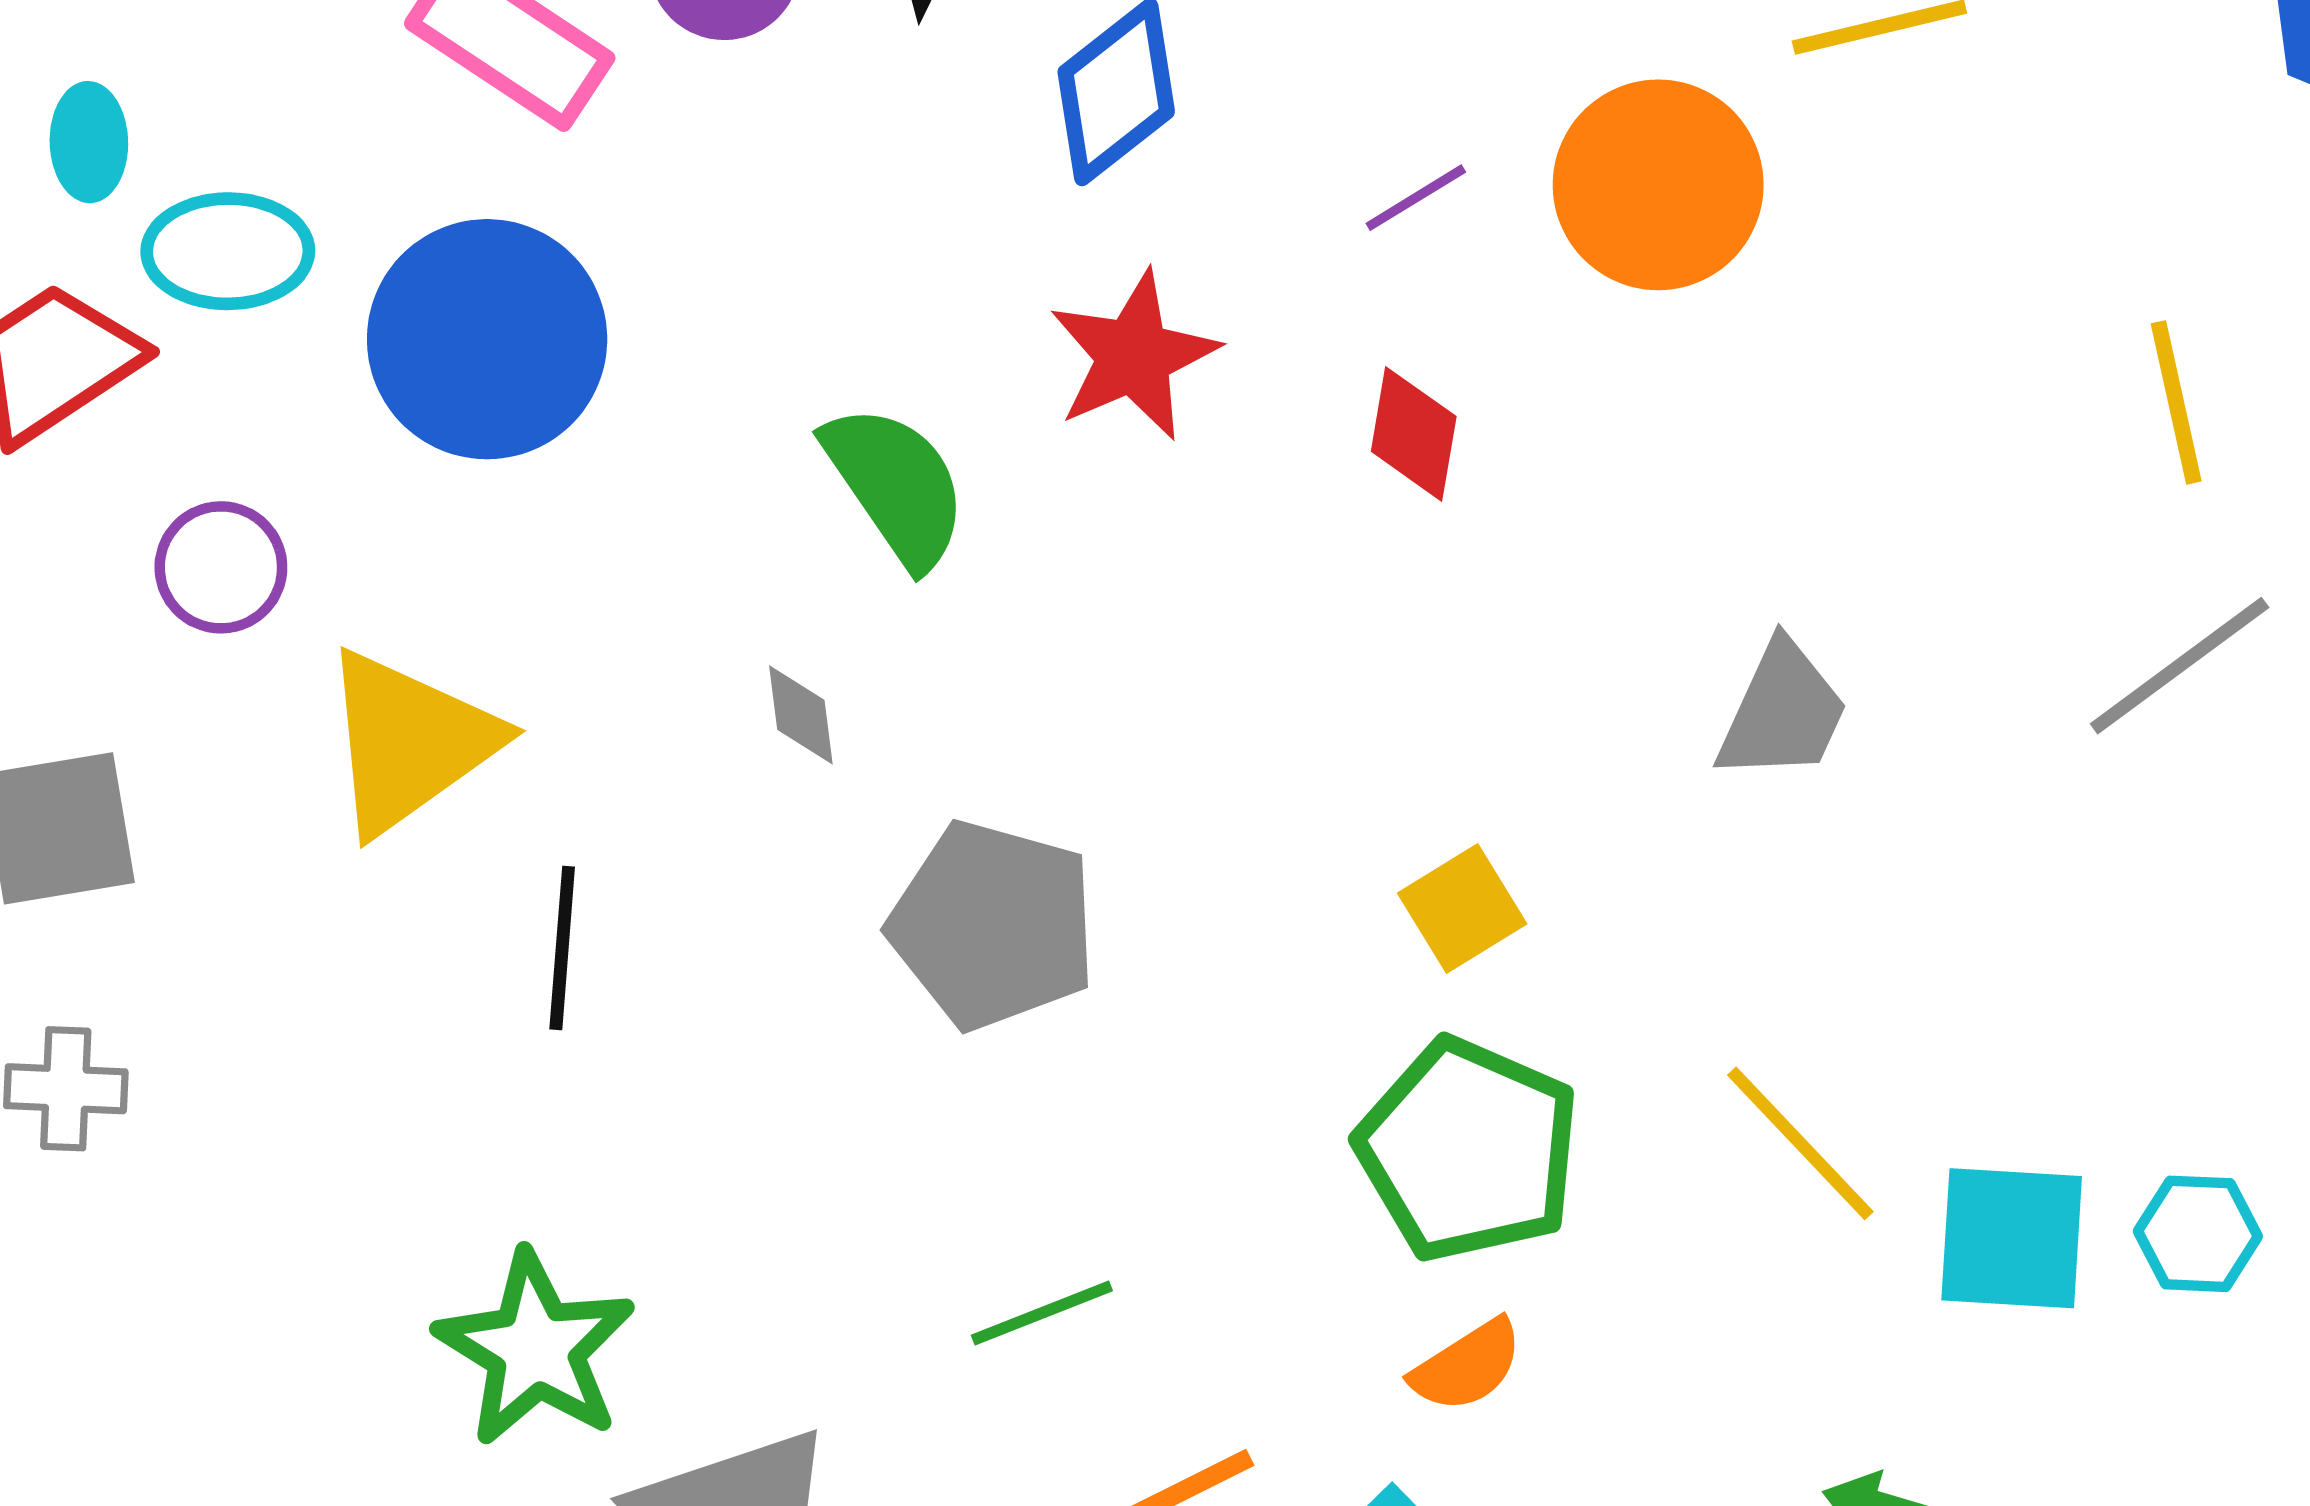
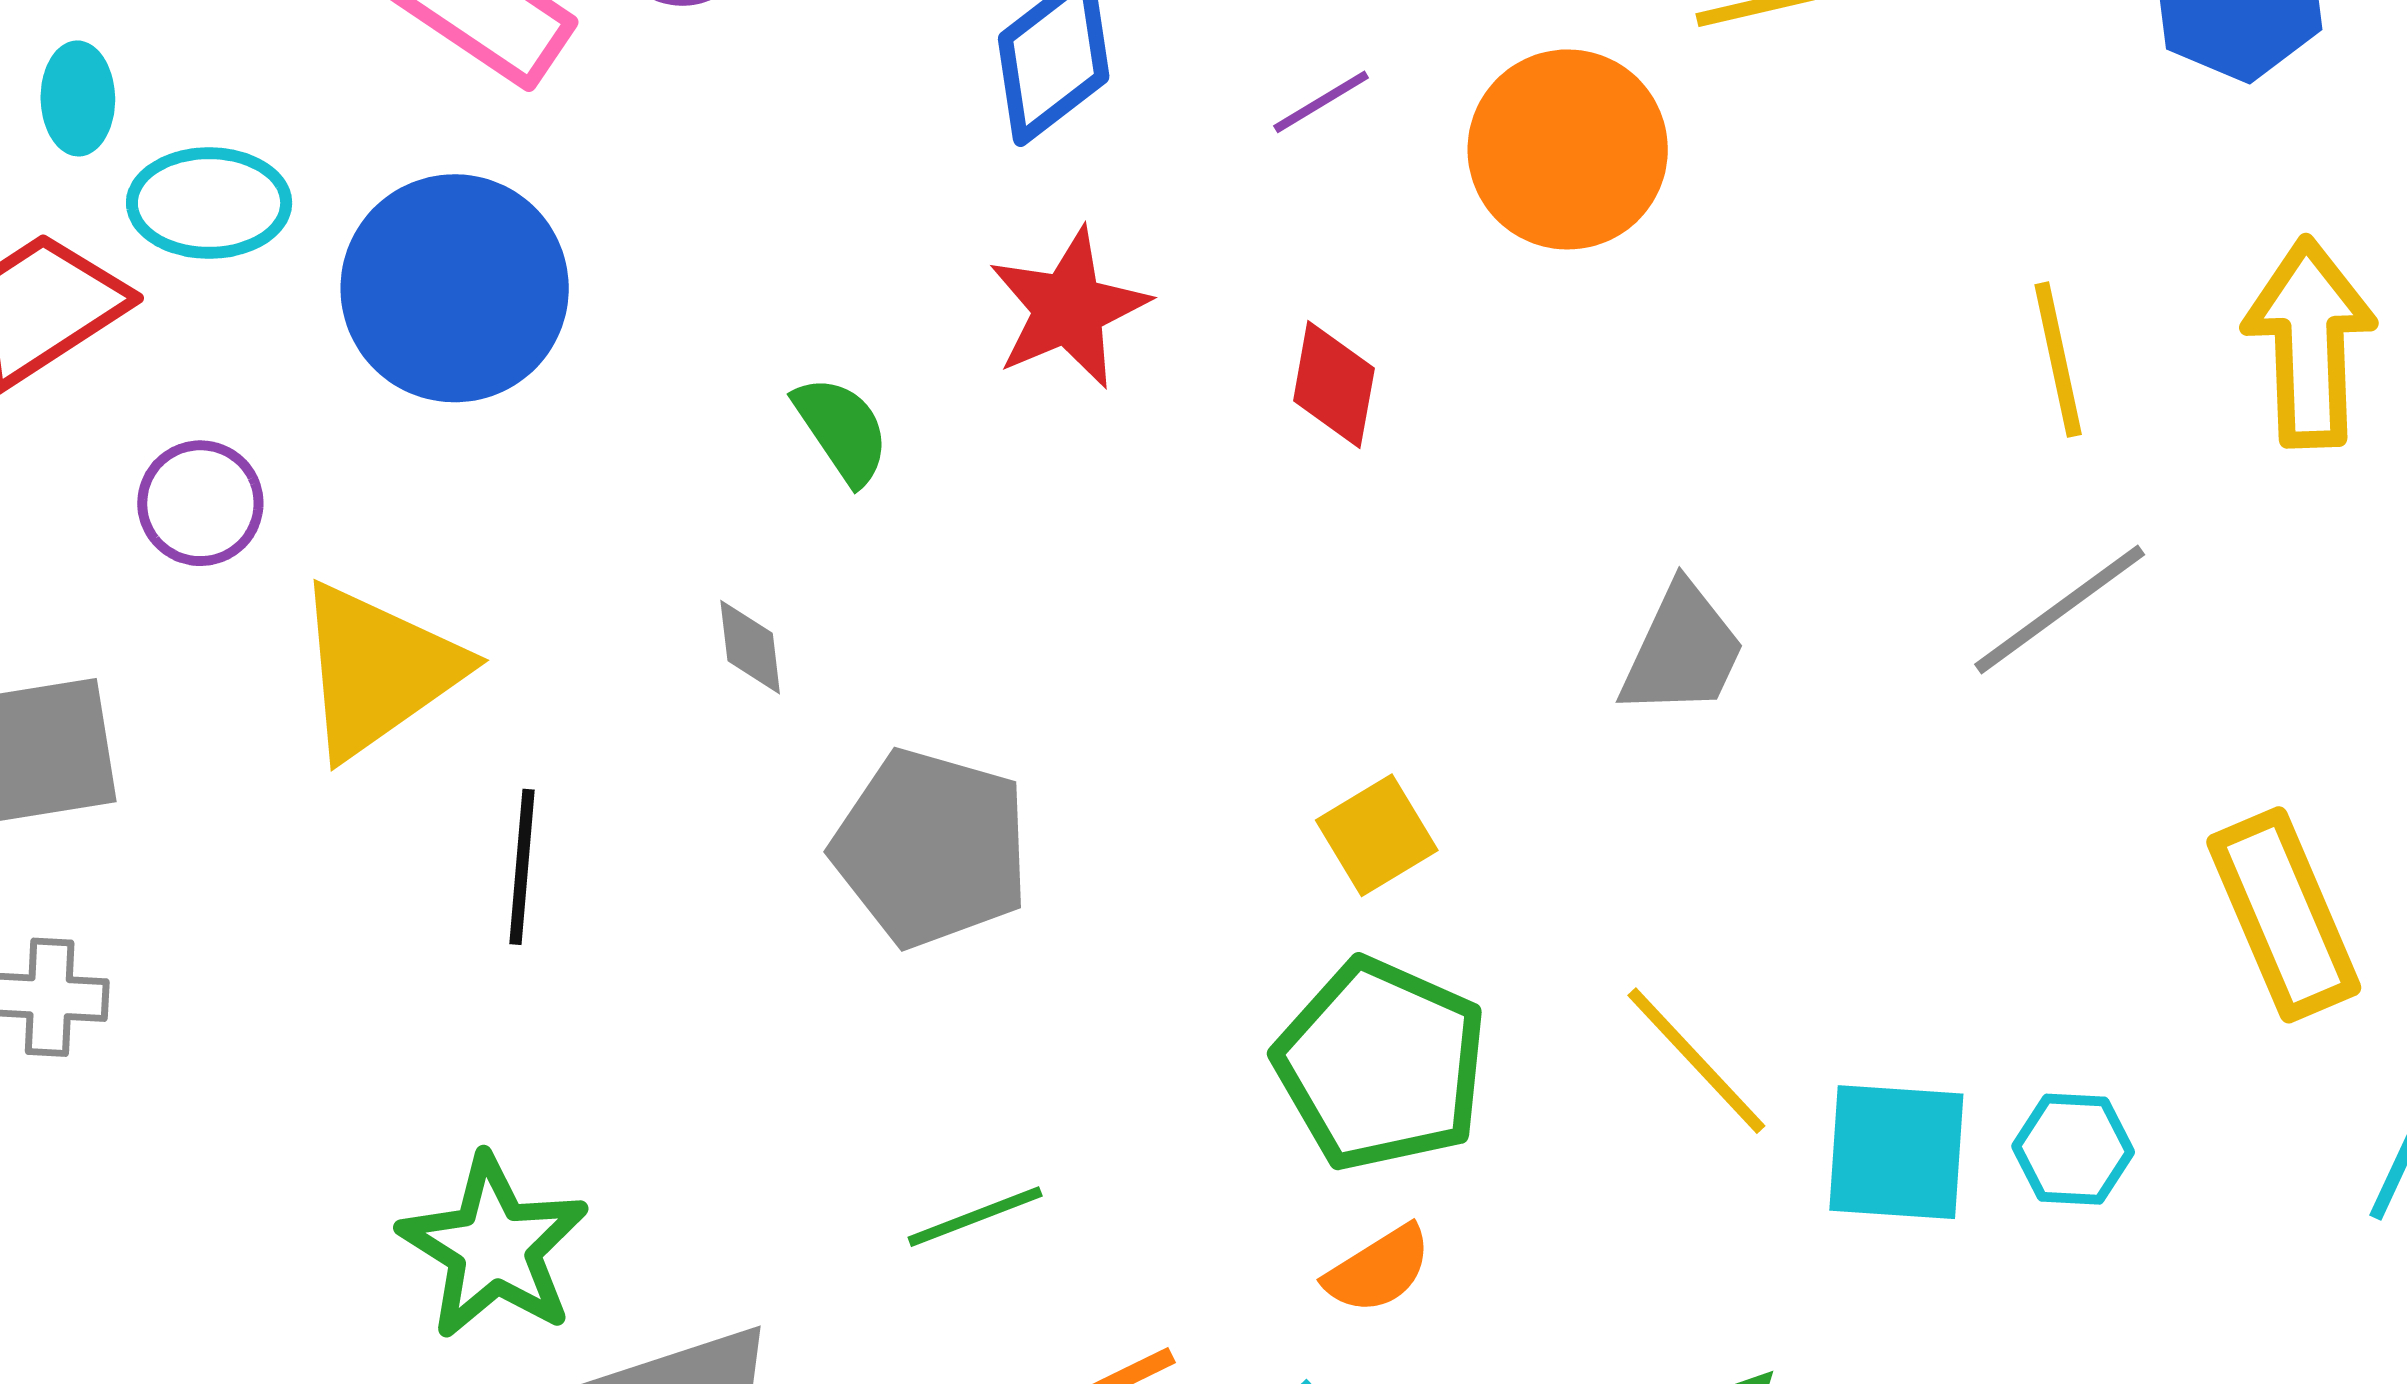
purple line: (1416, 198) -> (1321, 102), moved
green semicircle: (896, 485) -> (842, 430), size x0.7

